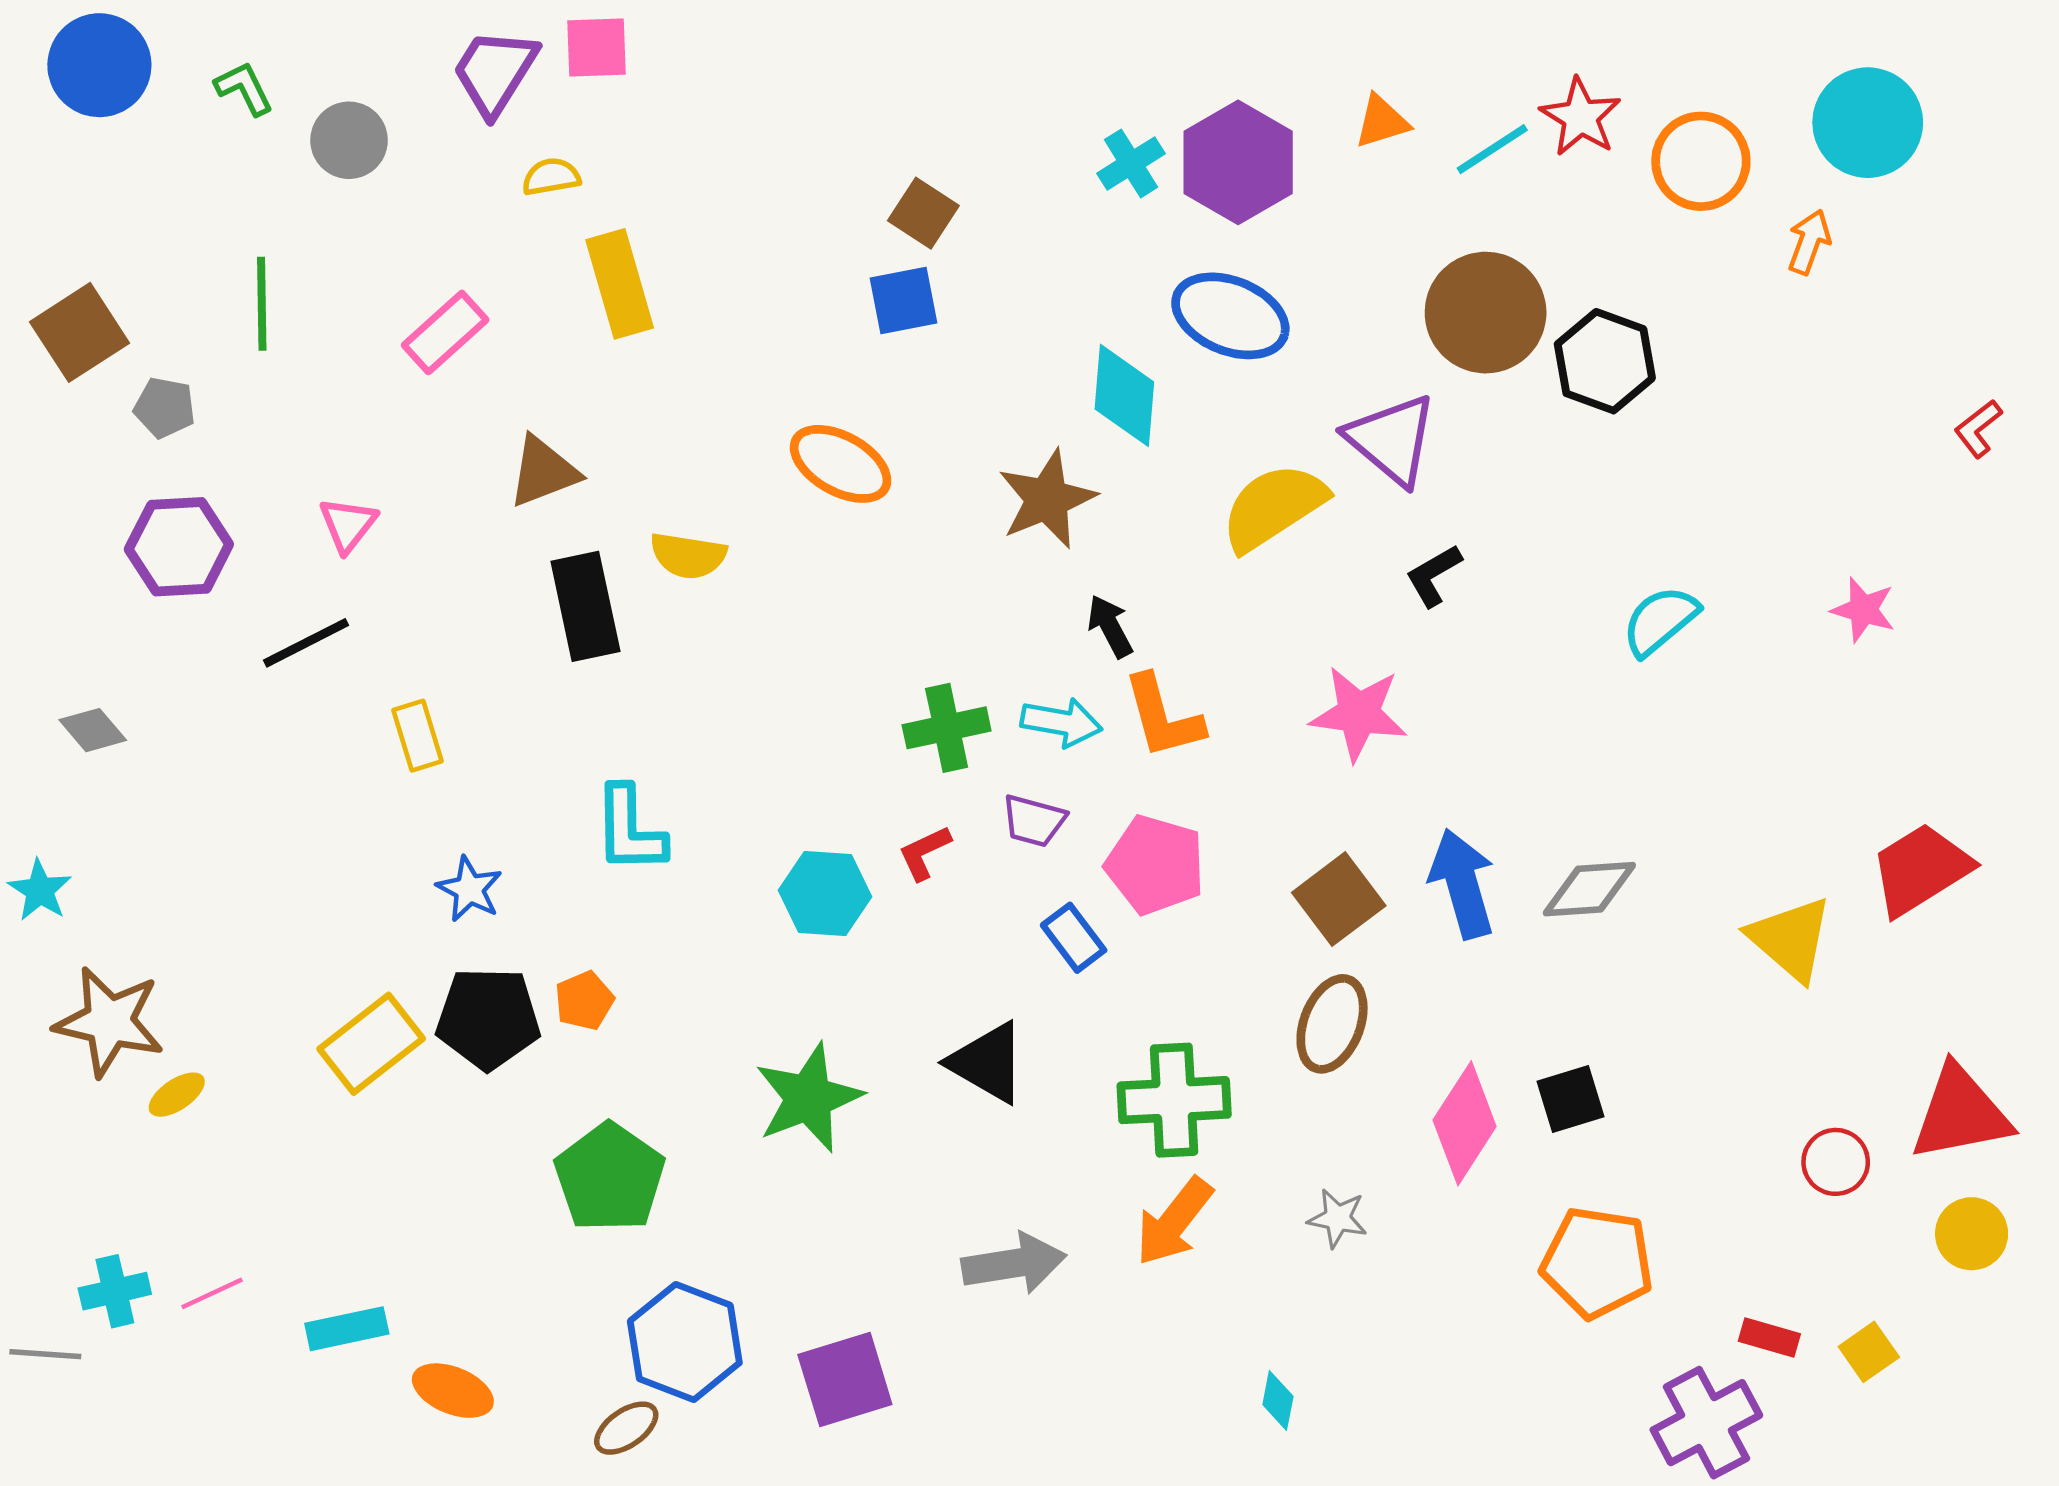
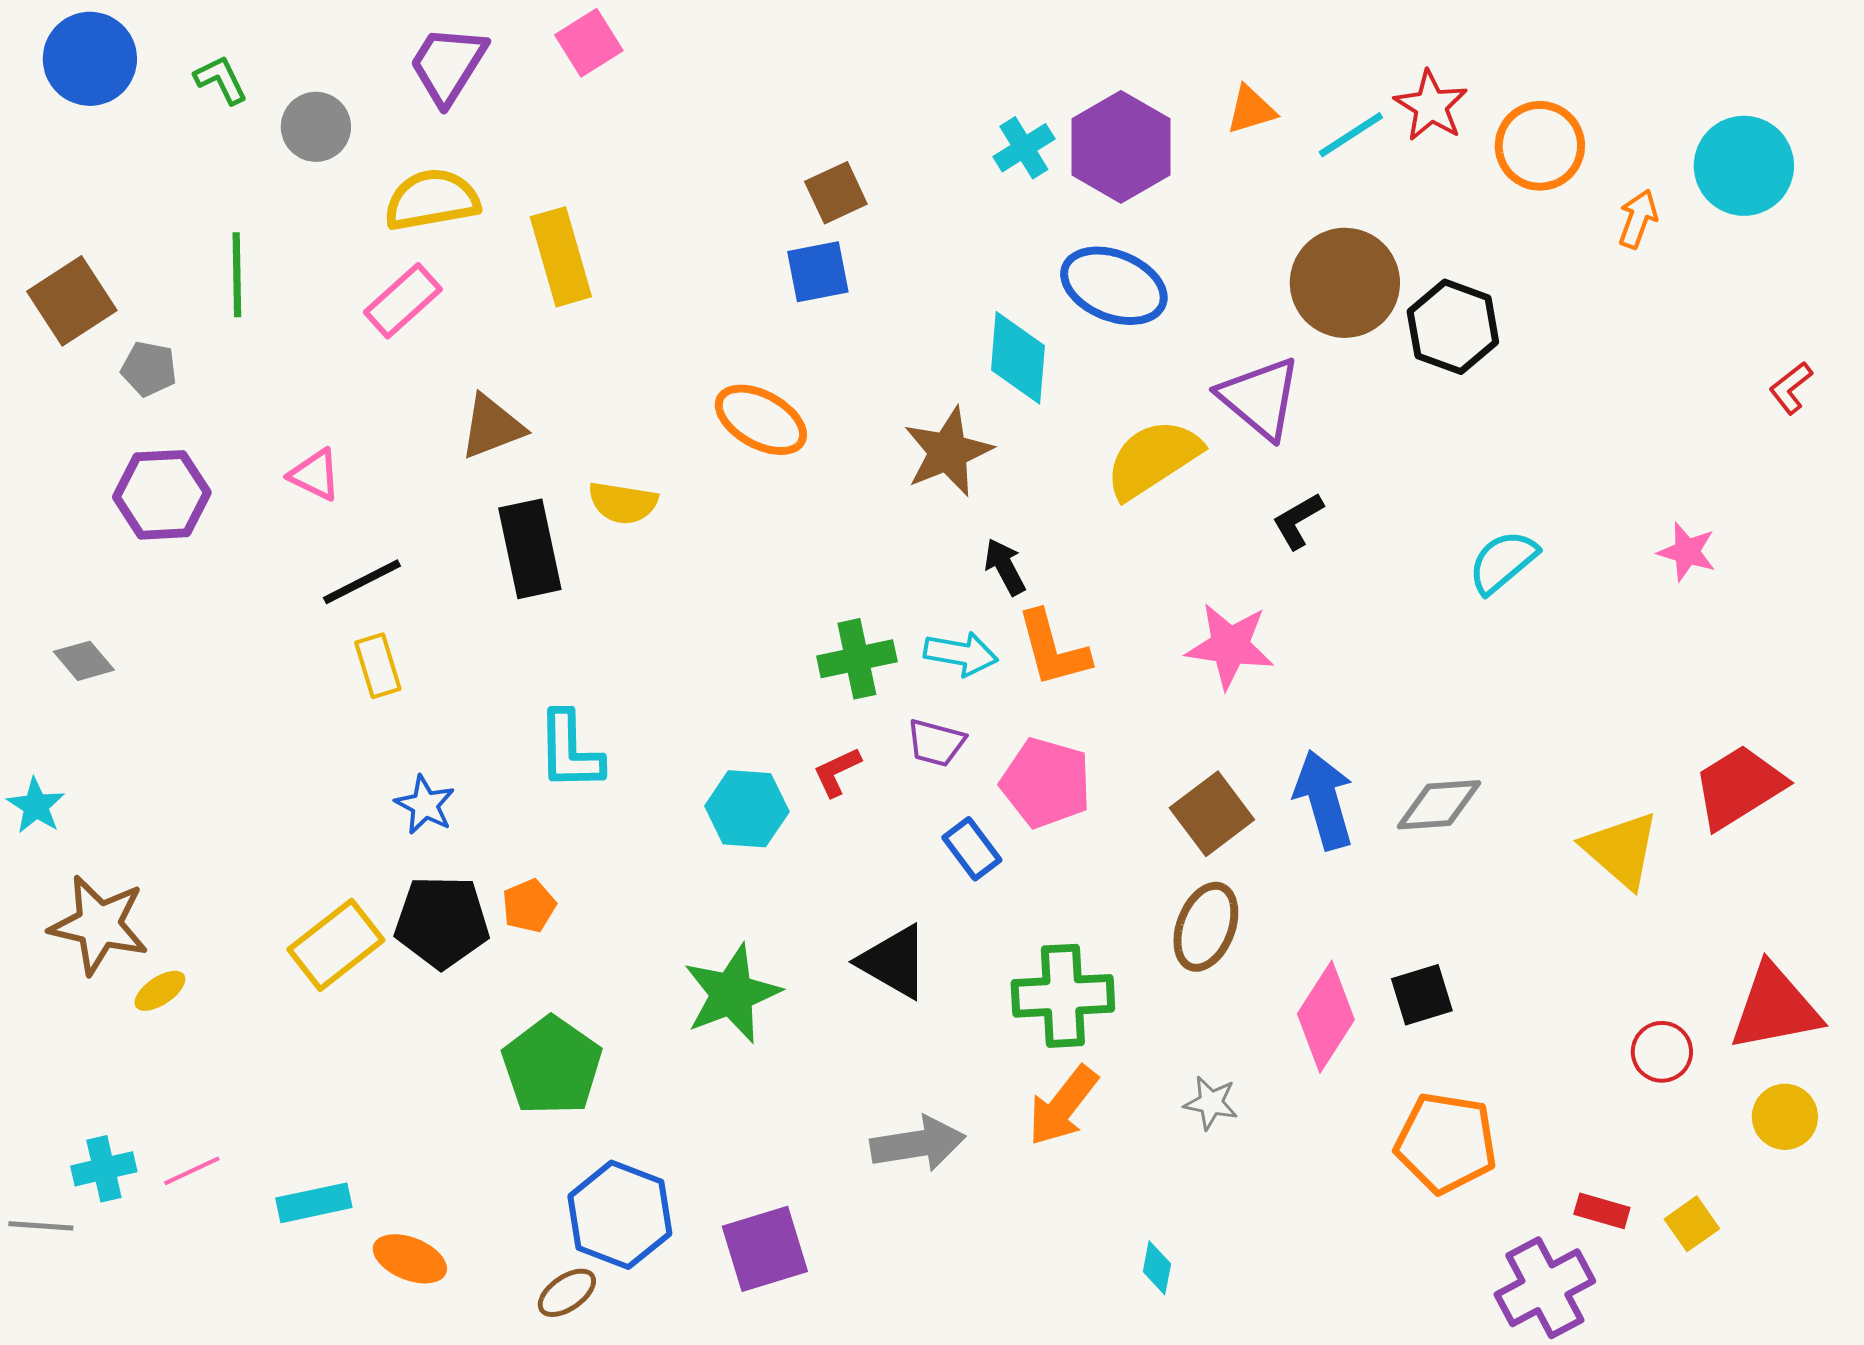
pink square: (596, 47) -> (589, 43), moved, turned -30
cyan circle: (1868, 123) -> (1744, 166), moved
yellow semicircle: (551, 177) -> (432, 200), moved, size x1.8
brown square: (923, 213) -> (836, 193), turned 32
pink triangle: (348, 525) -> (315, 475), turned -42
black line: (306, 643) -> (362, 582), moved

